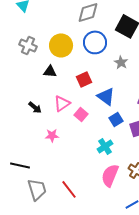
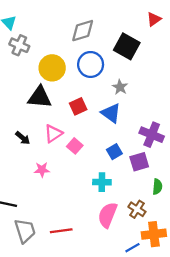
gray cross: (28, 45) -> (19, 45), moved
black triangle: (50, 71) -> (40, 97), size x1.6
blue triangle: (106, 96) -> (111, 113), moved
cyan cross: (105, 146) -> (102, 182), turned 35
red line: (69, 189) -> (61, 231), turned -60

